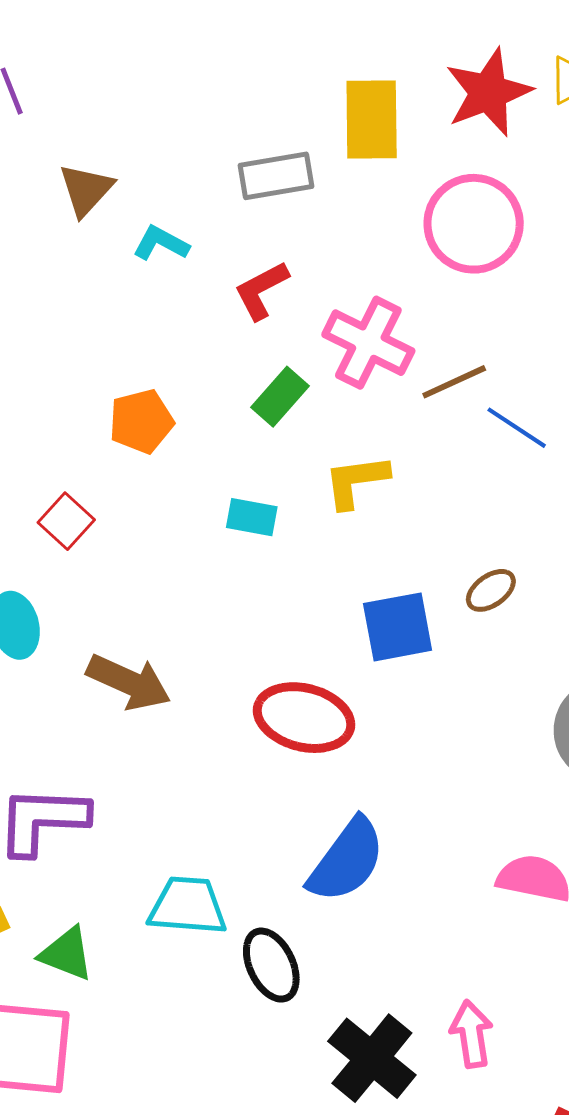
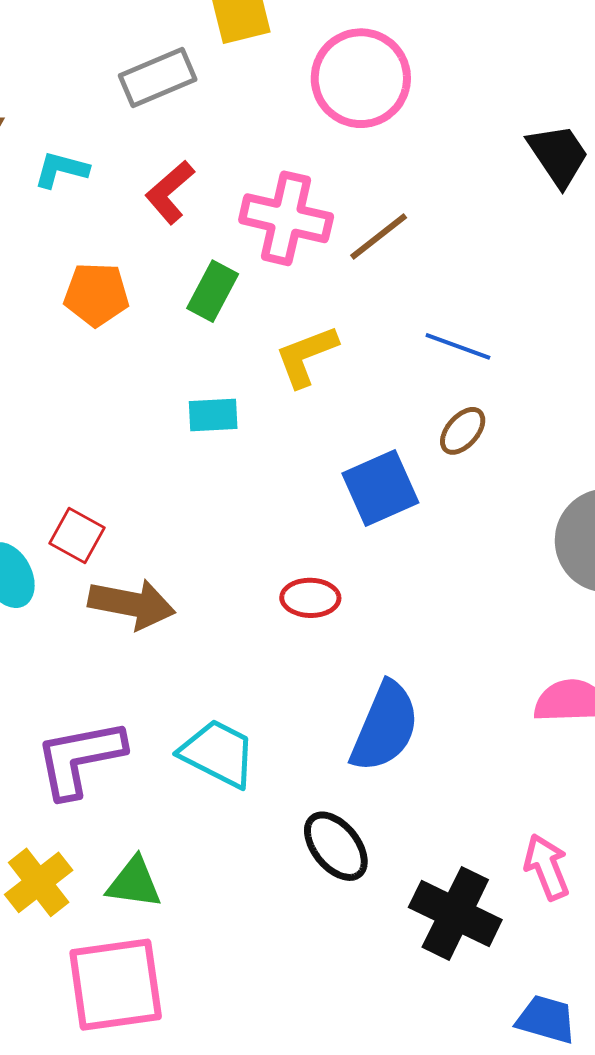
orange pentagon: (141, 421) -> (96, 294), moved, turned 30
blue line: (517, 428) -> (458, 346), moved
red square: (66, 521) -> (77, 535), moved
red ellipse: (304, 718) -> (310, 598), size x0.6
cyan trapezoid: (188, 906) -> (218, 753), moved, turned 36

